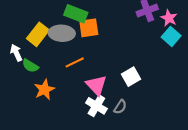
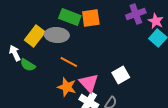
orange square: (89, 28) -> (91, 18), moved
orange line: (75, 62) -> (69, 62), turned 54
orange star: (44, 90) -> (67, 87), moved, turned -30

